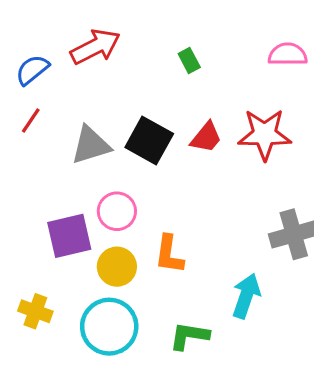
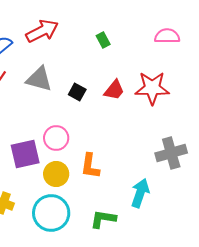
black square: (149, 140) -> (77, 92), size x0.6
gray triangle: (91, 145) -> (39, 79), moved, turned 32

